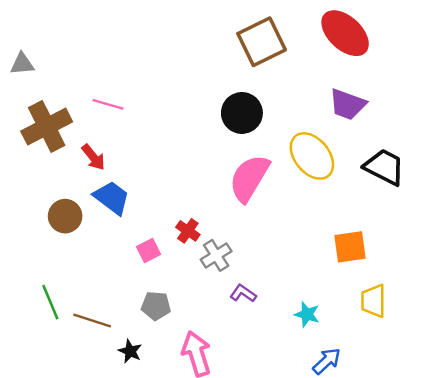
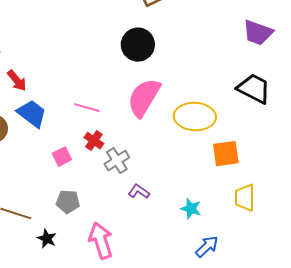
pink line: (108, 104) -> (87, 108), moved
purple trapezoid: (348, 104) -> (258, 33), moved
yellow ellipse: (312, 156) -> (195, 117), moved, turned -48

